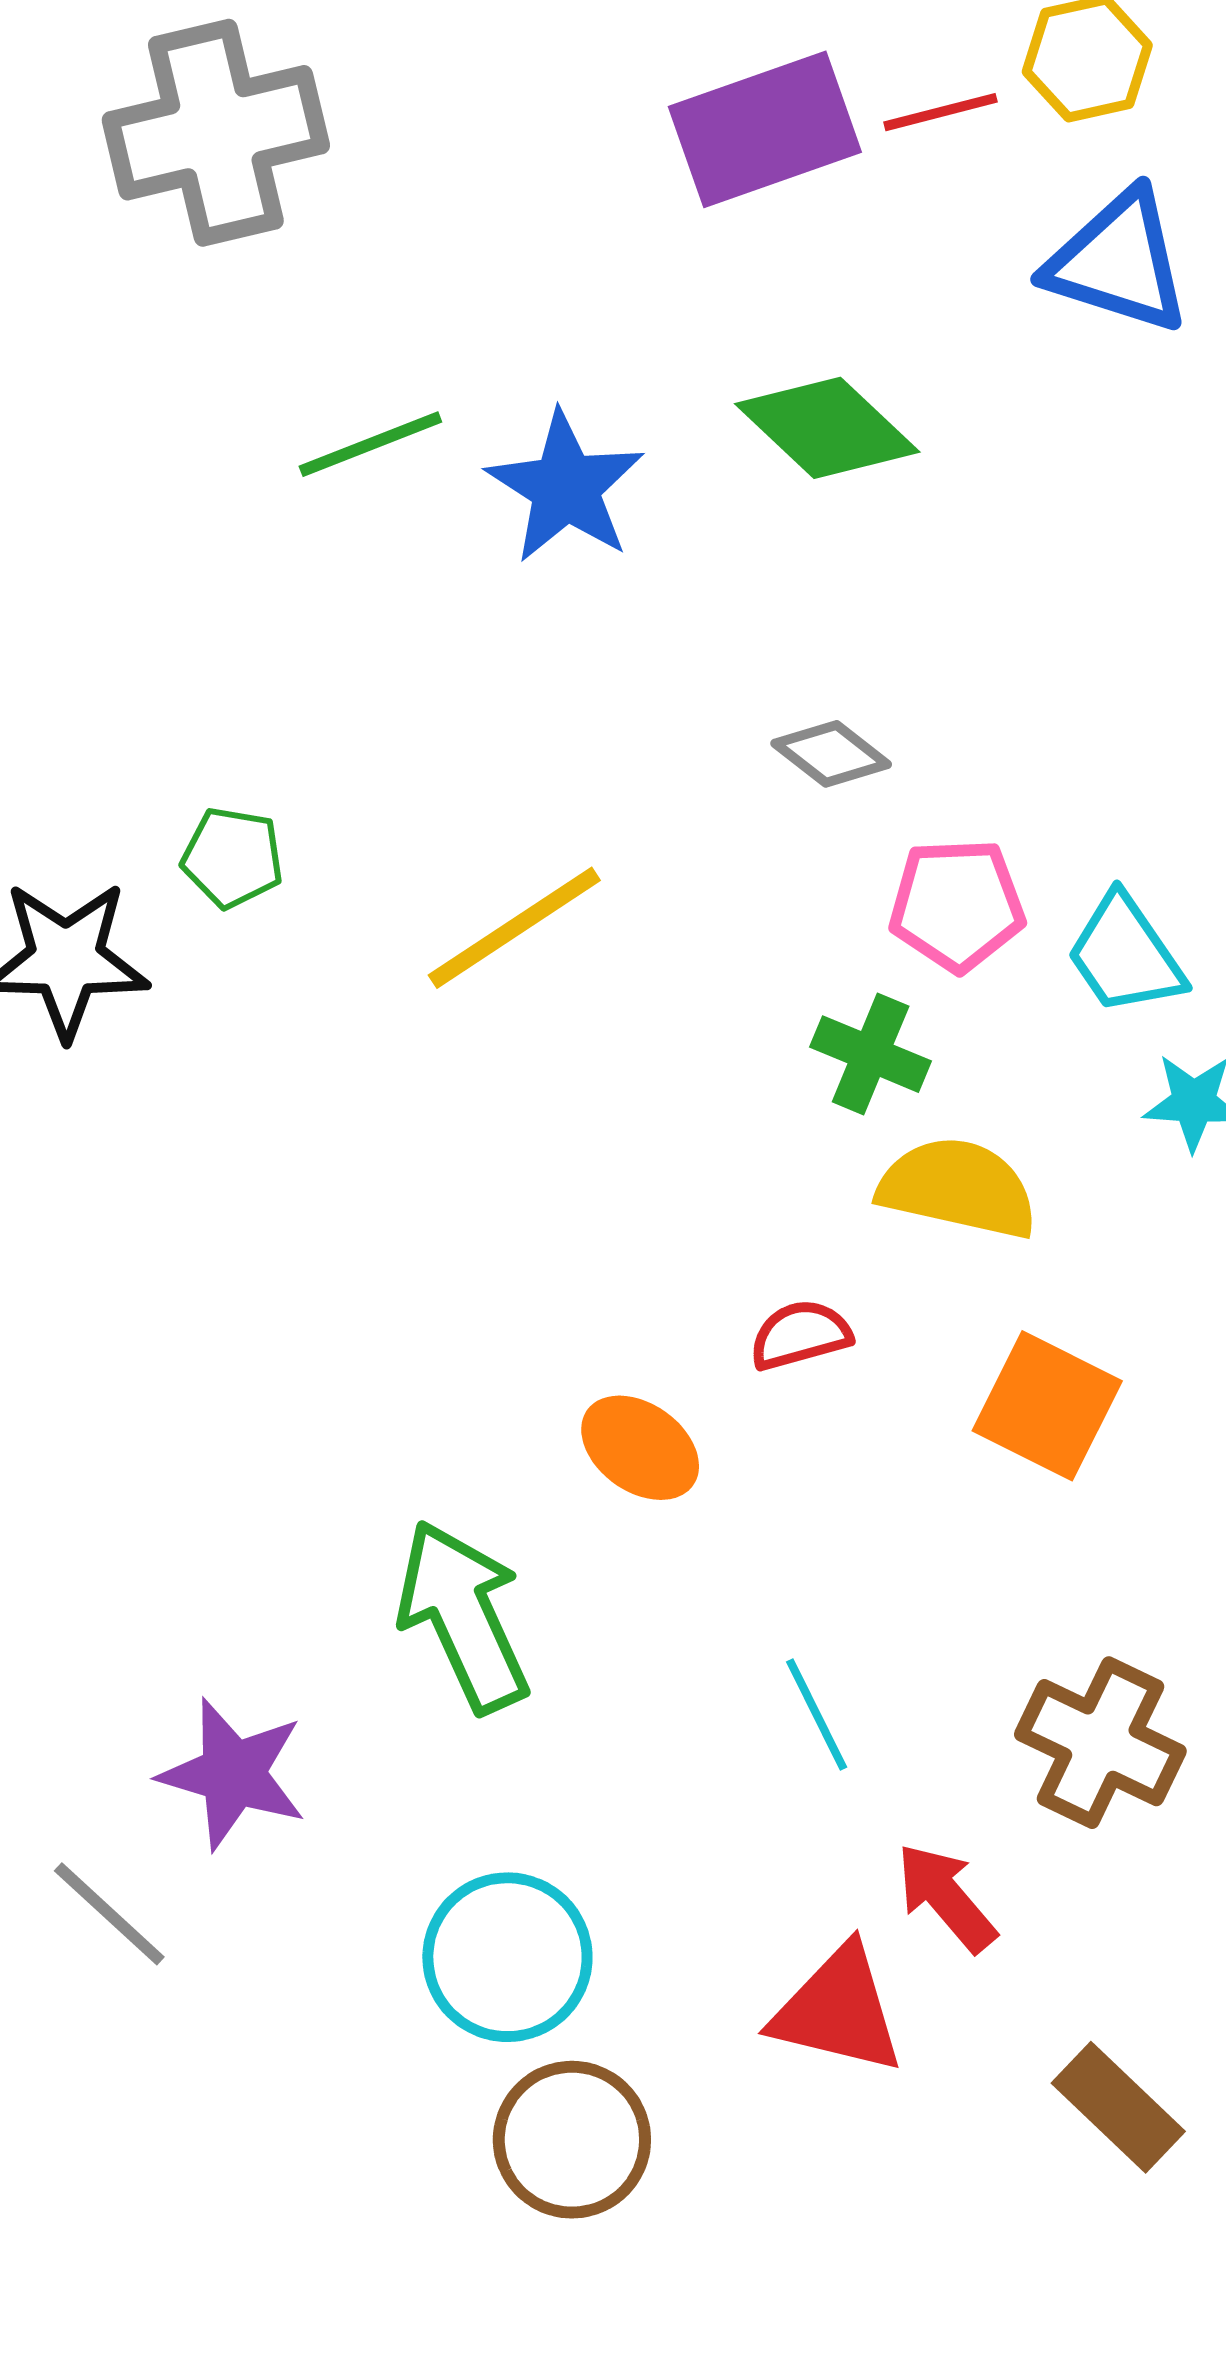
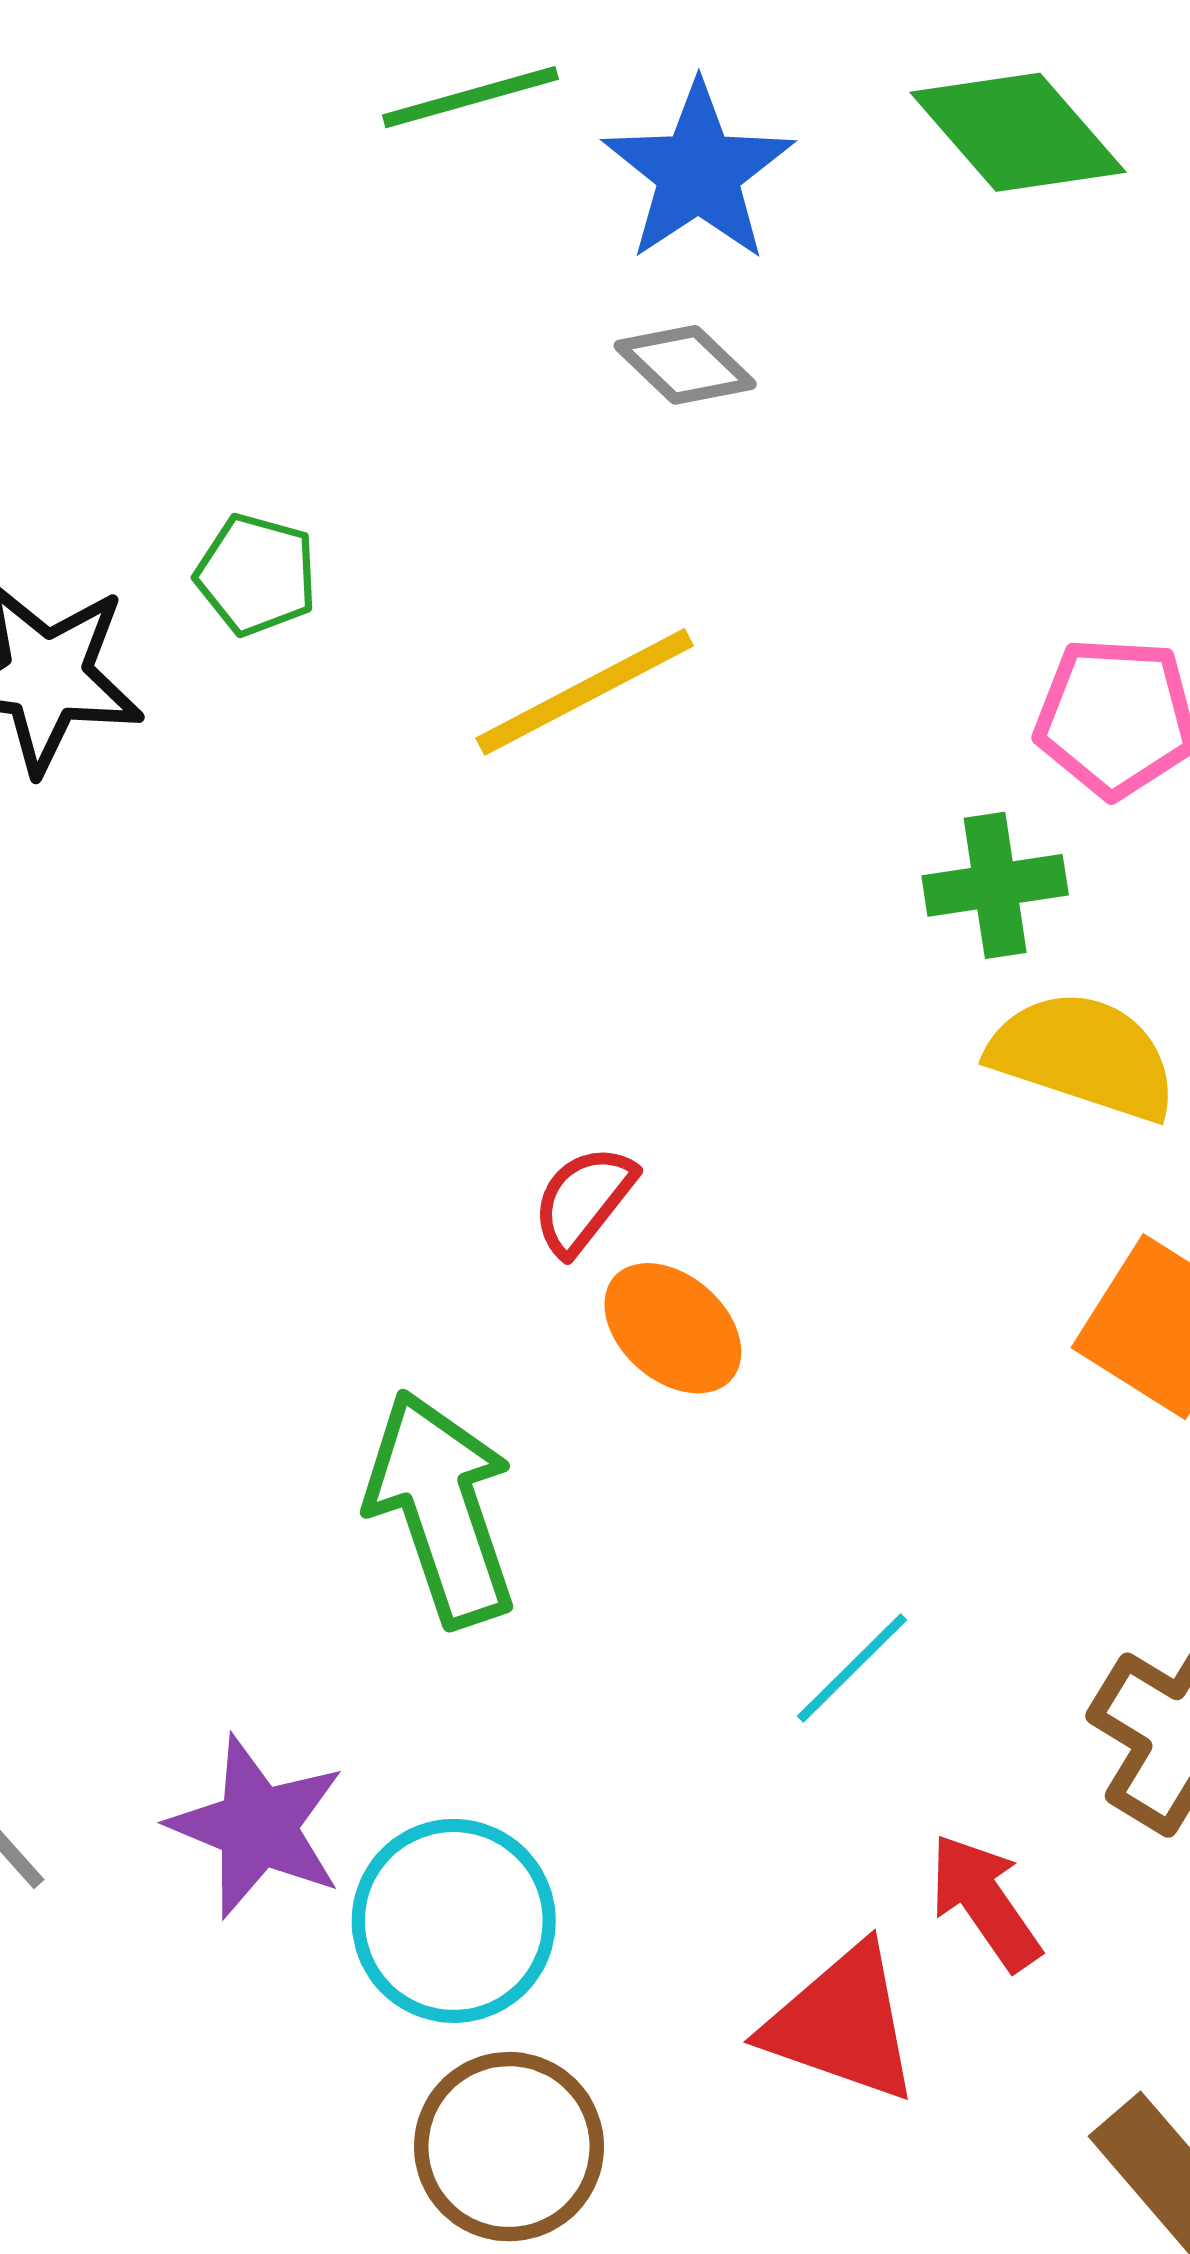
gray diamond: (831, 754) -> (685, 365), moved
green cross: (871, 1054) -> (995, 885), turned -37
red semicircle: (800, 1335) -> (584, 1200), moved, turned -42
cyan line: (817, 1715) -> (852, 1668), turned 66
purple star: (233, 1774) -> (257, 1827), moved

